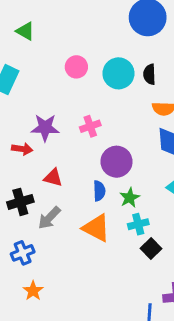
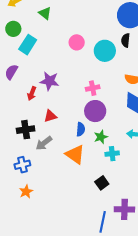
black semicircle: (149, 74) -> (126, 40), moved
pink cross: (90, 126) -> (93, 88), moved
red arrow: (22, 149) -> (32, 93), turned 96
red triangle: (53, 178) -> (50, 116), turned -40
cyan cross: (138, 224) -> (112, 154), moved
black square: (151, 248) -> (102, 183), moved

